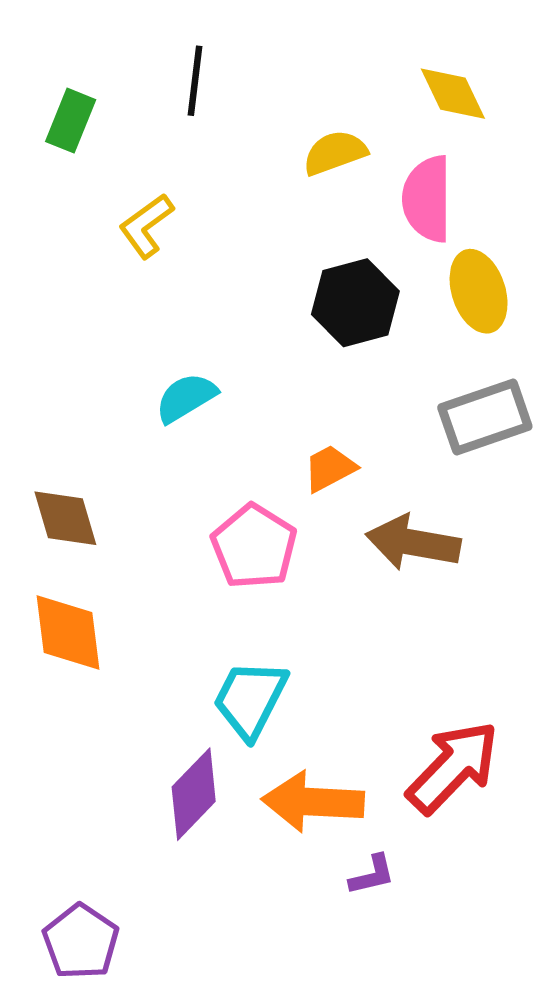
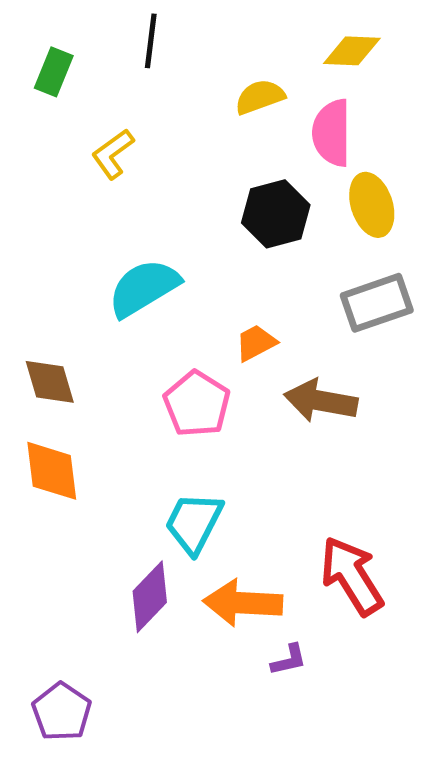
yellow diamond: (453, 94) -> (352, 51), turned -62
cyan semicircle: (186, 398) -> (144, 288), size x1.5
red arrow: (453, 767) -> (352, 576), turned -76

